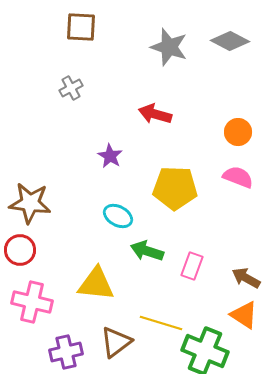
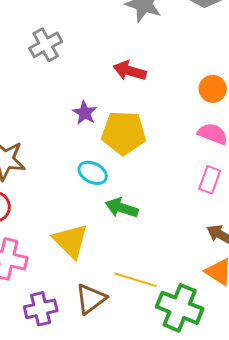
gray cross: (71, 88) -> (46, 45), size x1.4
yellow pentagon: (175, 188) -> (124, 133), moved
pink rectangle: (192, 266) -> (210, 180), moved
yellow triangle: (96, 284) -> (71, 241), turned 39

